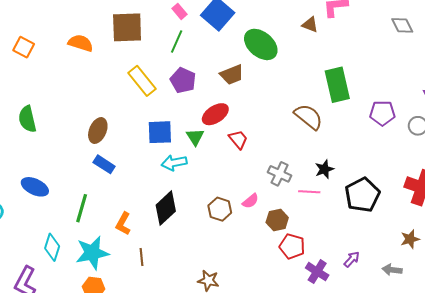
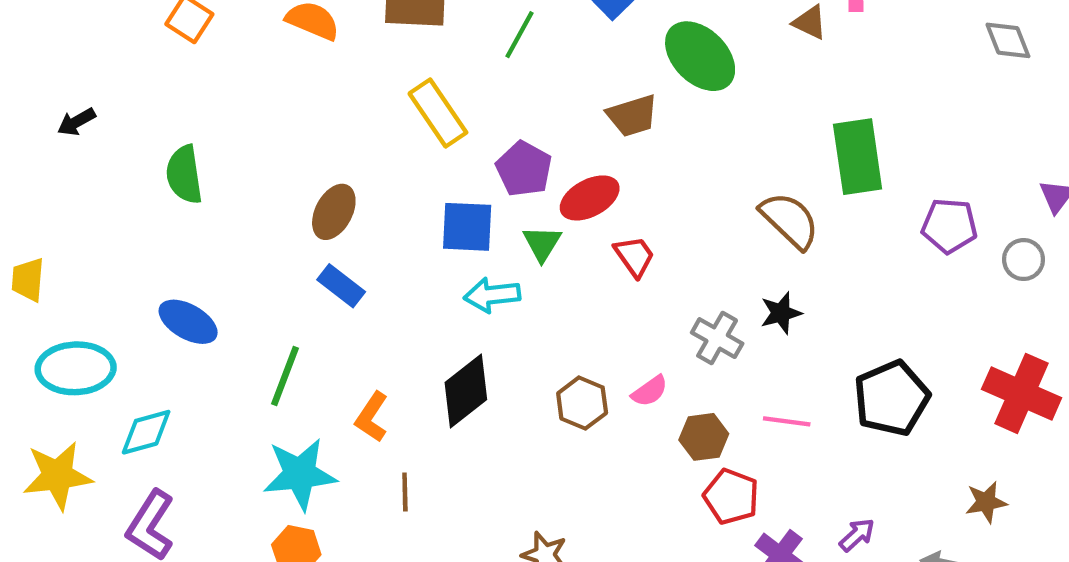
purple pentagon: (183, 80) -> (524, 169), moved
black star: (324, 169) -> (781, 313), moved
pink line: (309, 192) -> (787, 421), moved
cyan diamond: (52, 247) -> (146, 432), moved, turned 52

